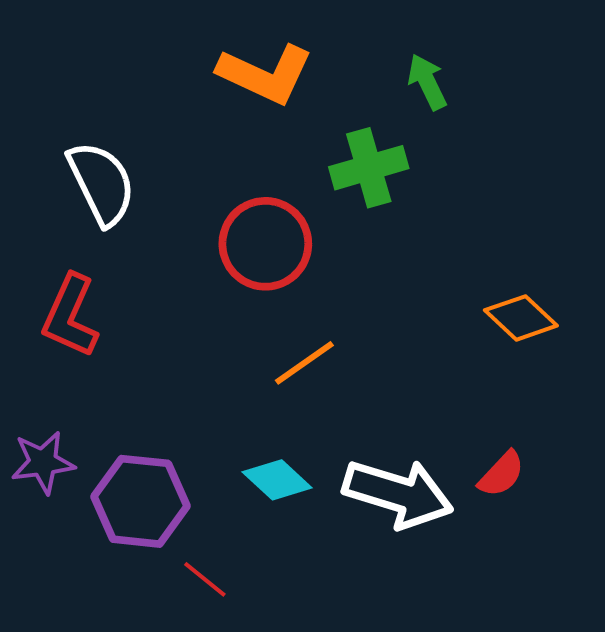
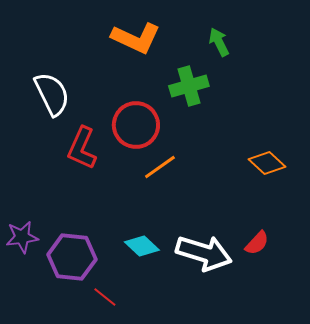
red L-shape: (70, 316) -> (82, 148), moved
orange line: (304, 363) -> (160, 167), moved

